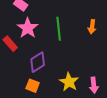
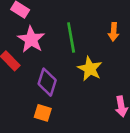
purple diamond: (38, 62) -> (47, 82), turned -35
yellow star: (69, 82) -> (90, 69), moved

